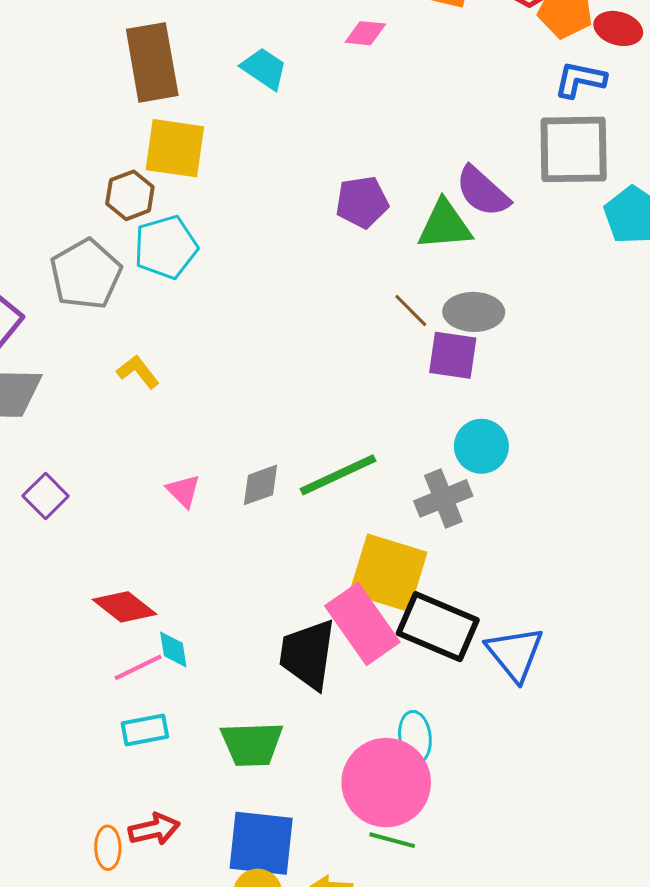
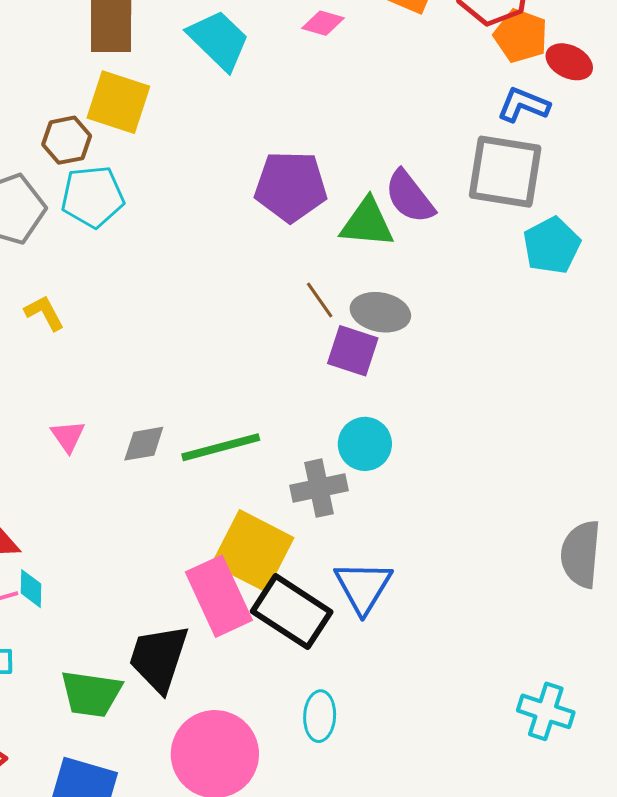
cyan trapezoid: (264, 69) -> (219, 40), size x1.4
purple pentagon: (362, 202) -> (291, 186), size x1.4
black trapezoid: (308, 654) -> (159, 658), moved
blue triangle: (515, 654) -> (363, 587), moved
cyan ellipse: (415, 737) -> (320, 716), moved

